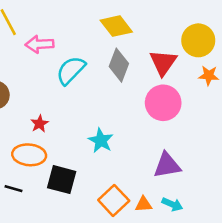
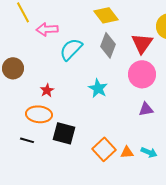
cyan star: (101, 141) -> (98, 88), moved
purple triangle: (167, 165) -> (146, 109), moved, size x0.7

